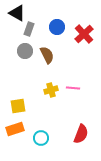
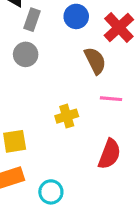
brown semicircle: (47, 55) -> (95, 61), moved
pink line: (73, 88) -> (111, 99), moved
red semicircle: (81, 134) -> (109, 154), moved

